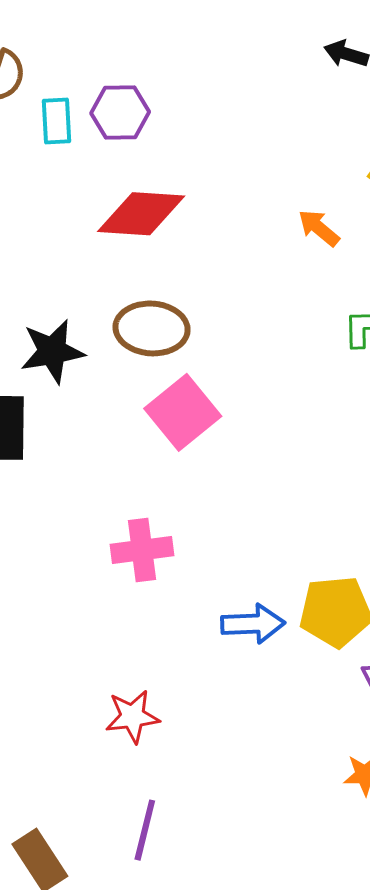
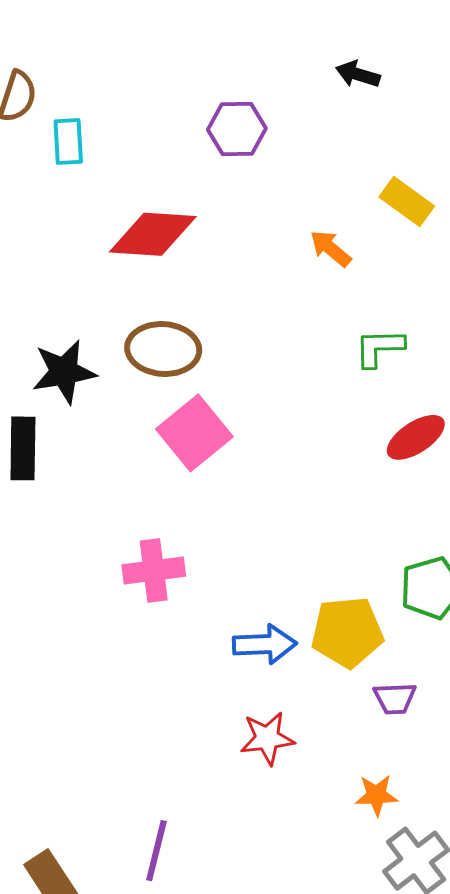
purple hexagon: (120, 113) -> (237, 129), moved
red star: (132, 716) -> (267, 738), moved

